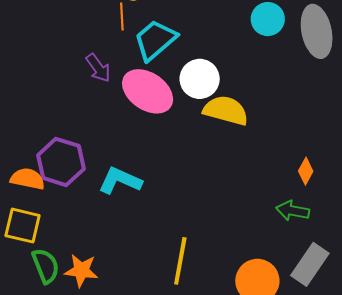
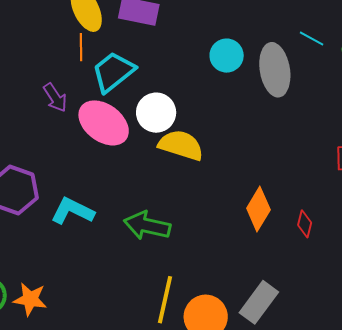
orange diamond: (306, 171) -> (258, 209), size x1.6
green arrow: (293, 211) -> (147, 226), moved, size x1.4
yellow line: (180, 261) -> (165, 300), moved

